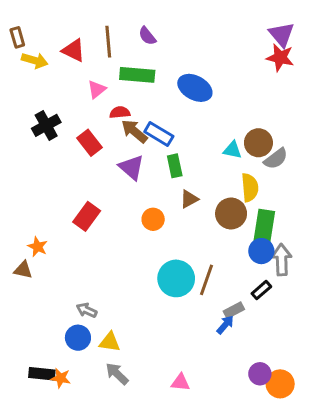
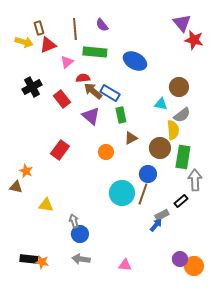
purple triangle: (282, 34) -> (182, 23), moved
brown rectangle: (17, 37) -> (39, 28), moved
red triangle: (74, 50) -> (48, 45), moved, turned -48
brown circle: (258, 143) -> (179, 87), moved
gray semicircle: (276, 159) -> (182, 115), moved
blue circle: (261, 251) -> (148, 174), moved
gray arrow: (87, 310) -> (74, 221), moved, turned 48
blue circle: (78, 338) -> (80, 234), moved
yellow triangle: (110, 342) -> (46, 205), moved
gray arrow: (117, 374) -> (81, 259), turned -36

